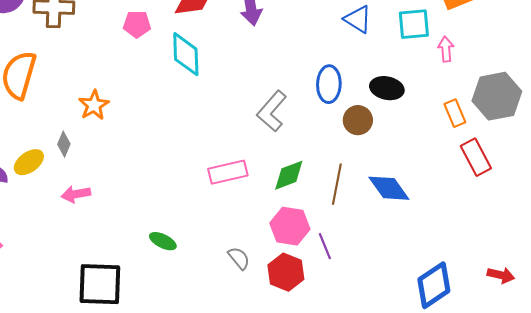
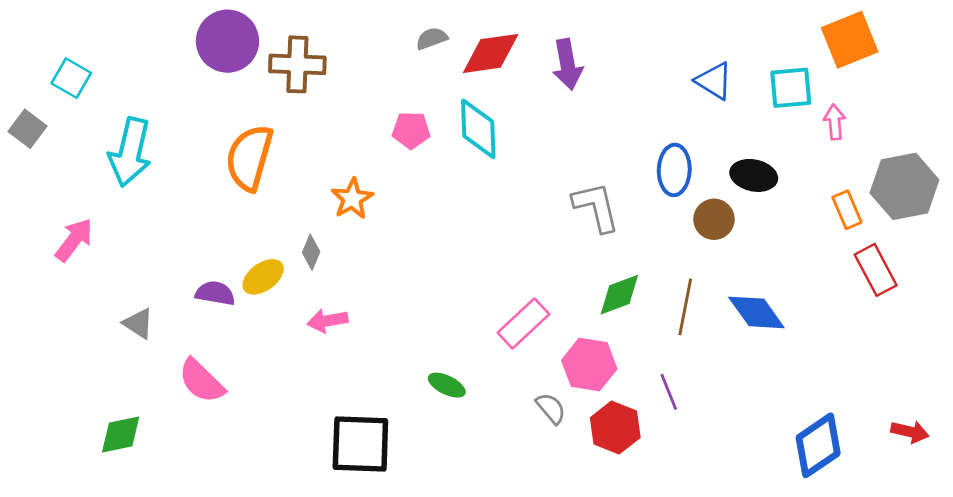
pink pentagon: (137, 24) -> (411, 130), moved
gray L-shape: (272, 111) -> (596, 207), turned 126
pink rectangle: (228, 172) -> (523, 323), moved, turned -30
pink hexagon: (290, 226) -> (589, 365), moved

